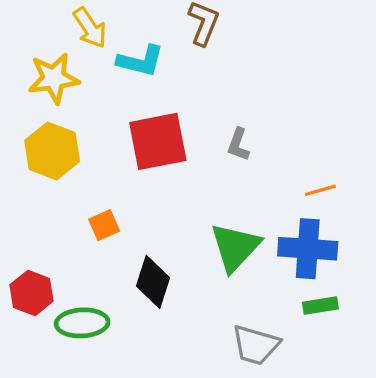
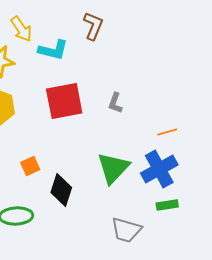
orange square: (104, 225) -> (30, 166), moved
blue cross: (308, 249) -> (159, 169), turned -33

